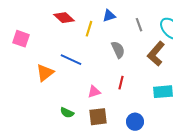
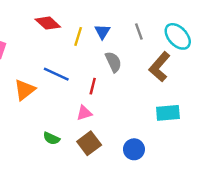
blue triangle: (109, 16) -> (102, 32), moved, turned -40
red line: (121, 83) -> (93, 86), moved
brown square: (98, 117) -> (89, 143), turned -30

